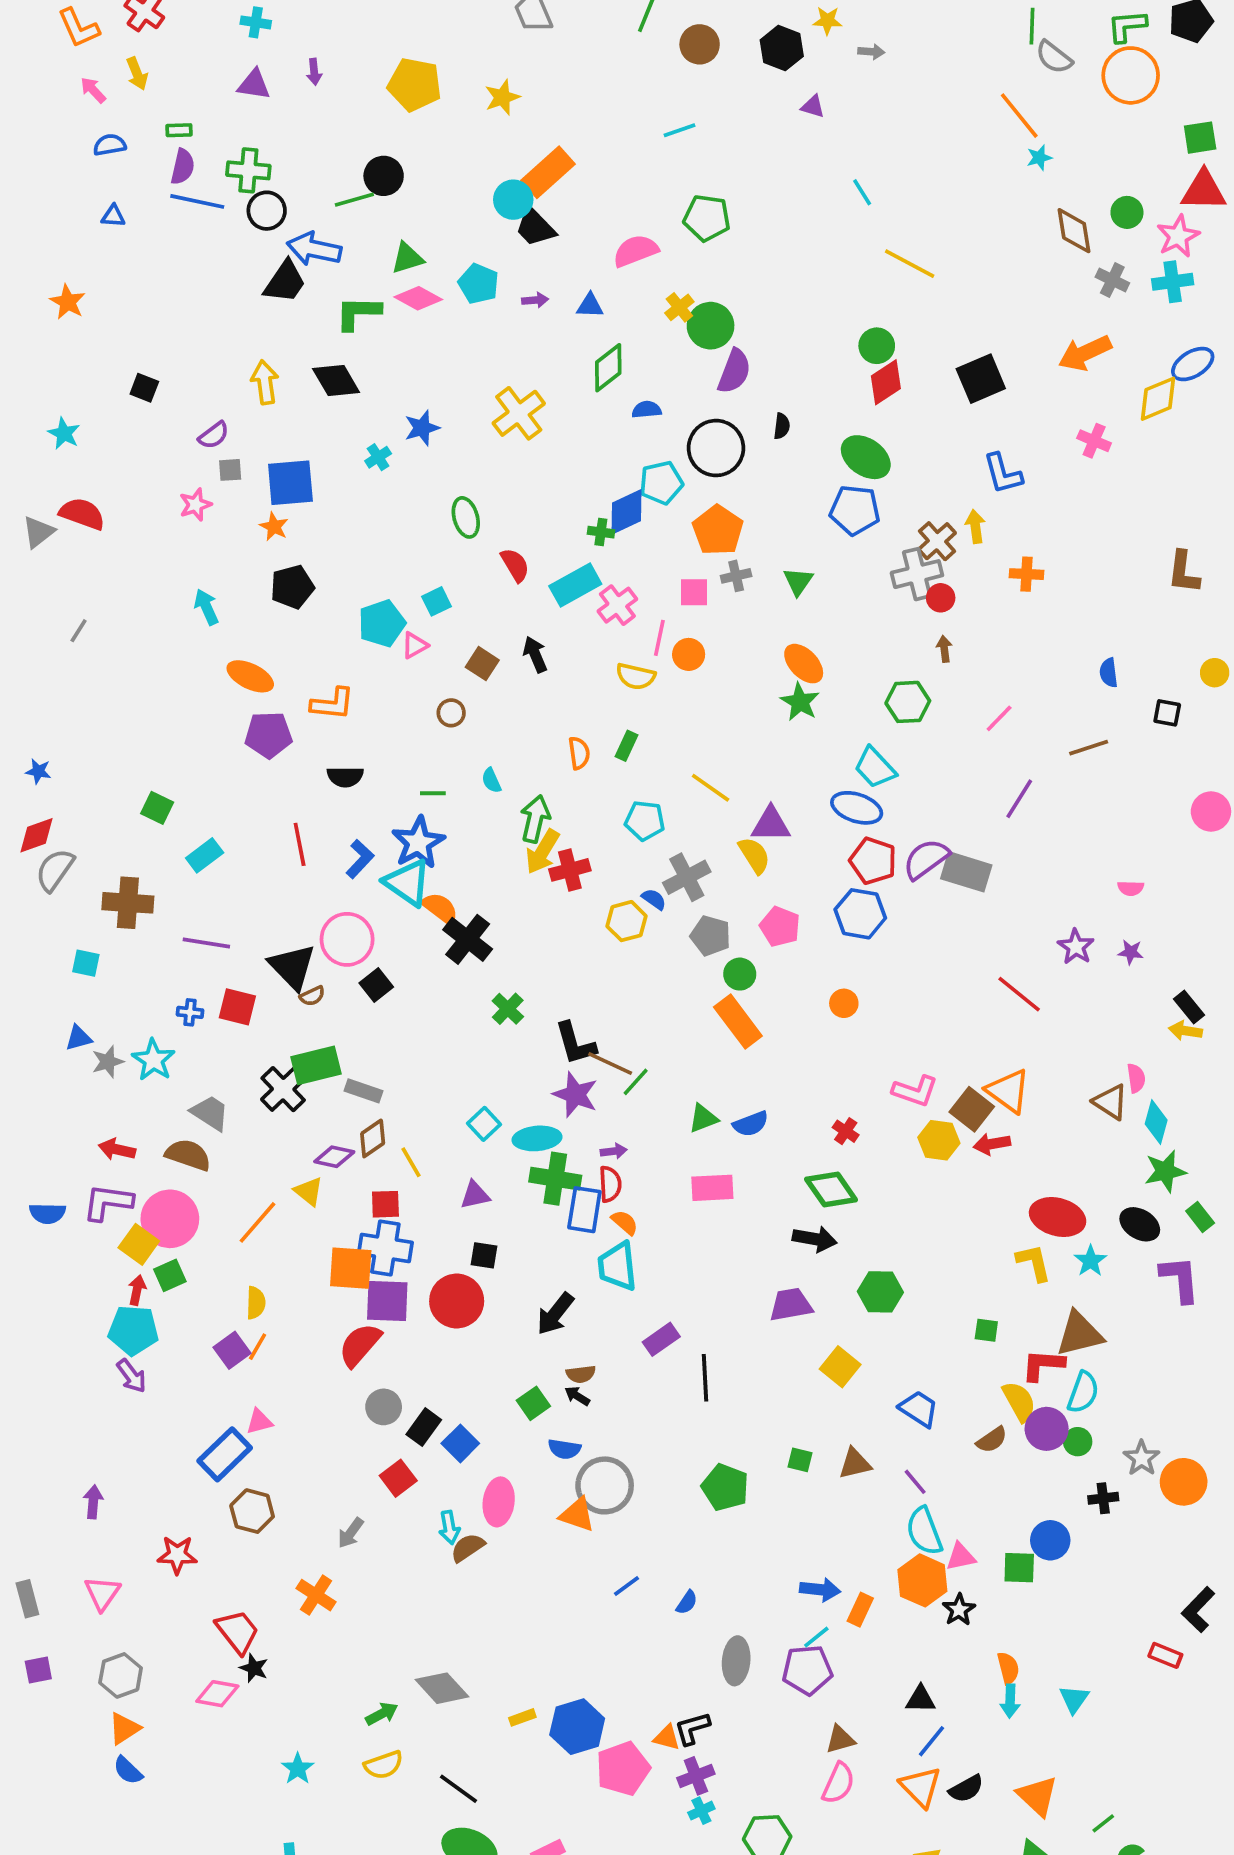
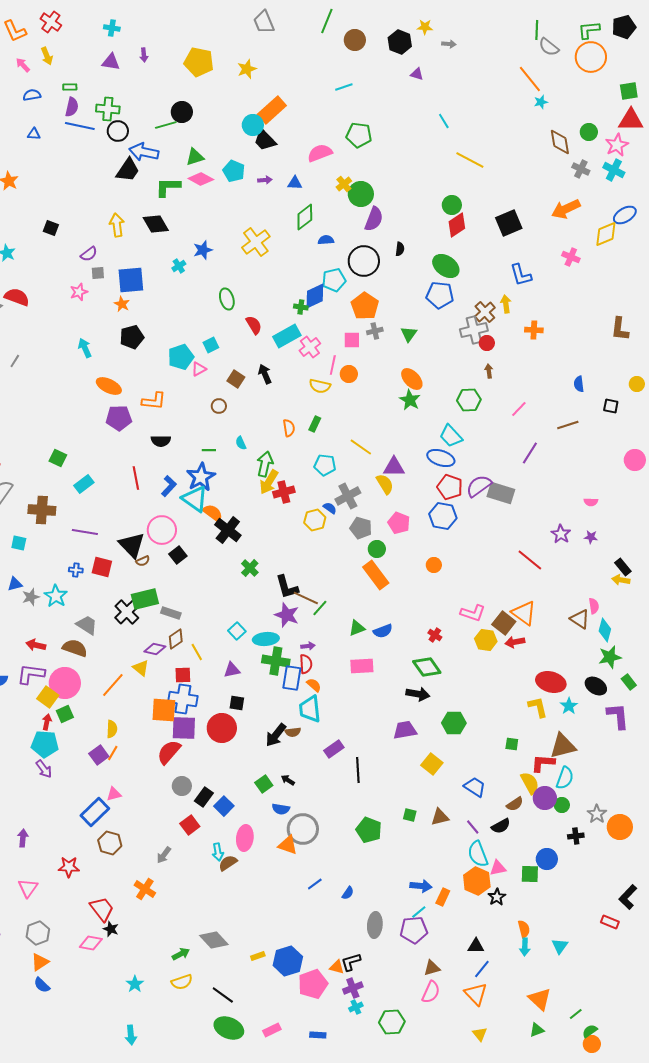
cyan cross: (1173, 282) -> (614, 170), turned 35
brown semicircle: (581, 1374) -> (293, 732), moved
black semicircle: (966, 1789) -> (501, 826), moved

